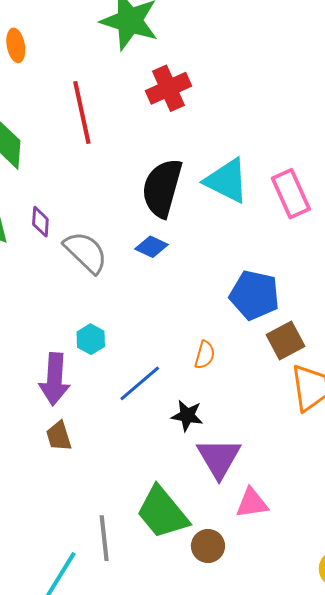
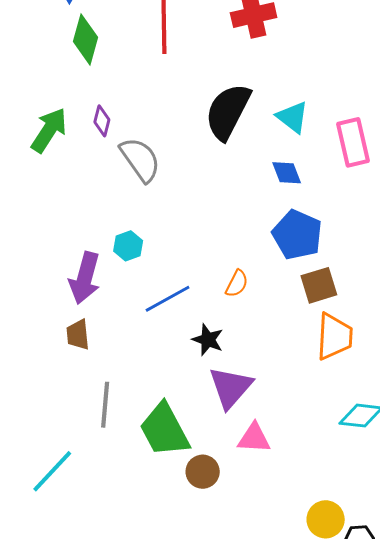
cyan triangle: (227, 181) -> (293, 117), size x0.7
blue diamond: (151, 247) -> (287, 173), moved, turned 32
gray line: (104, 538) -> (105, 405), moved

